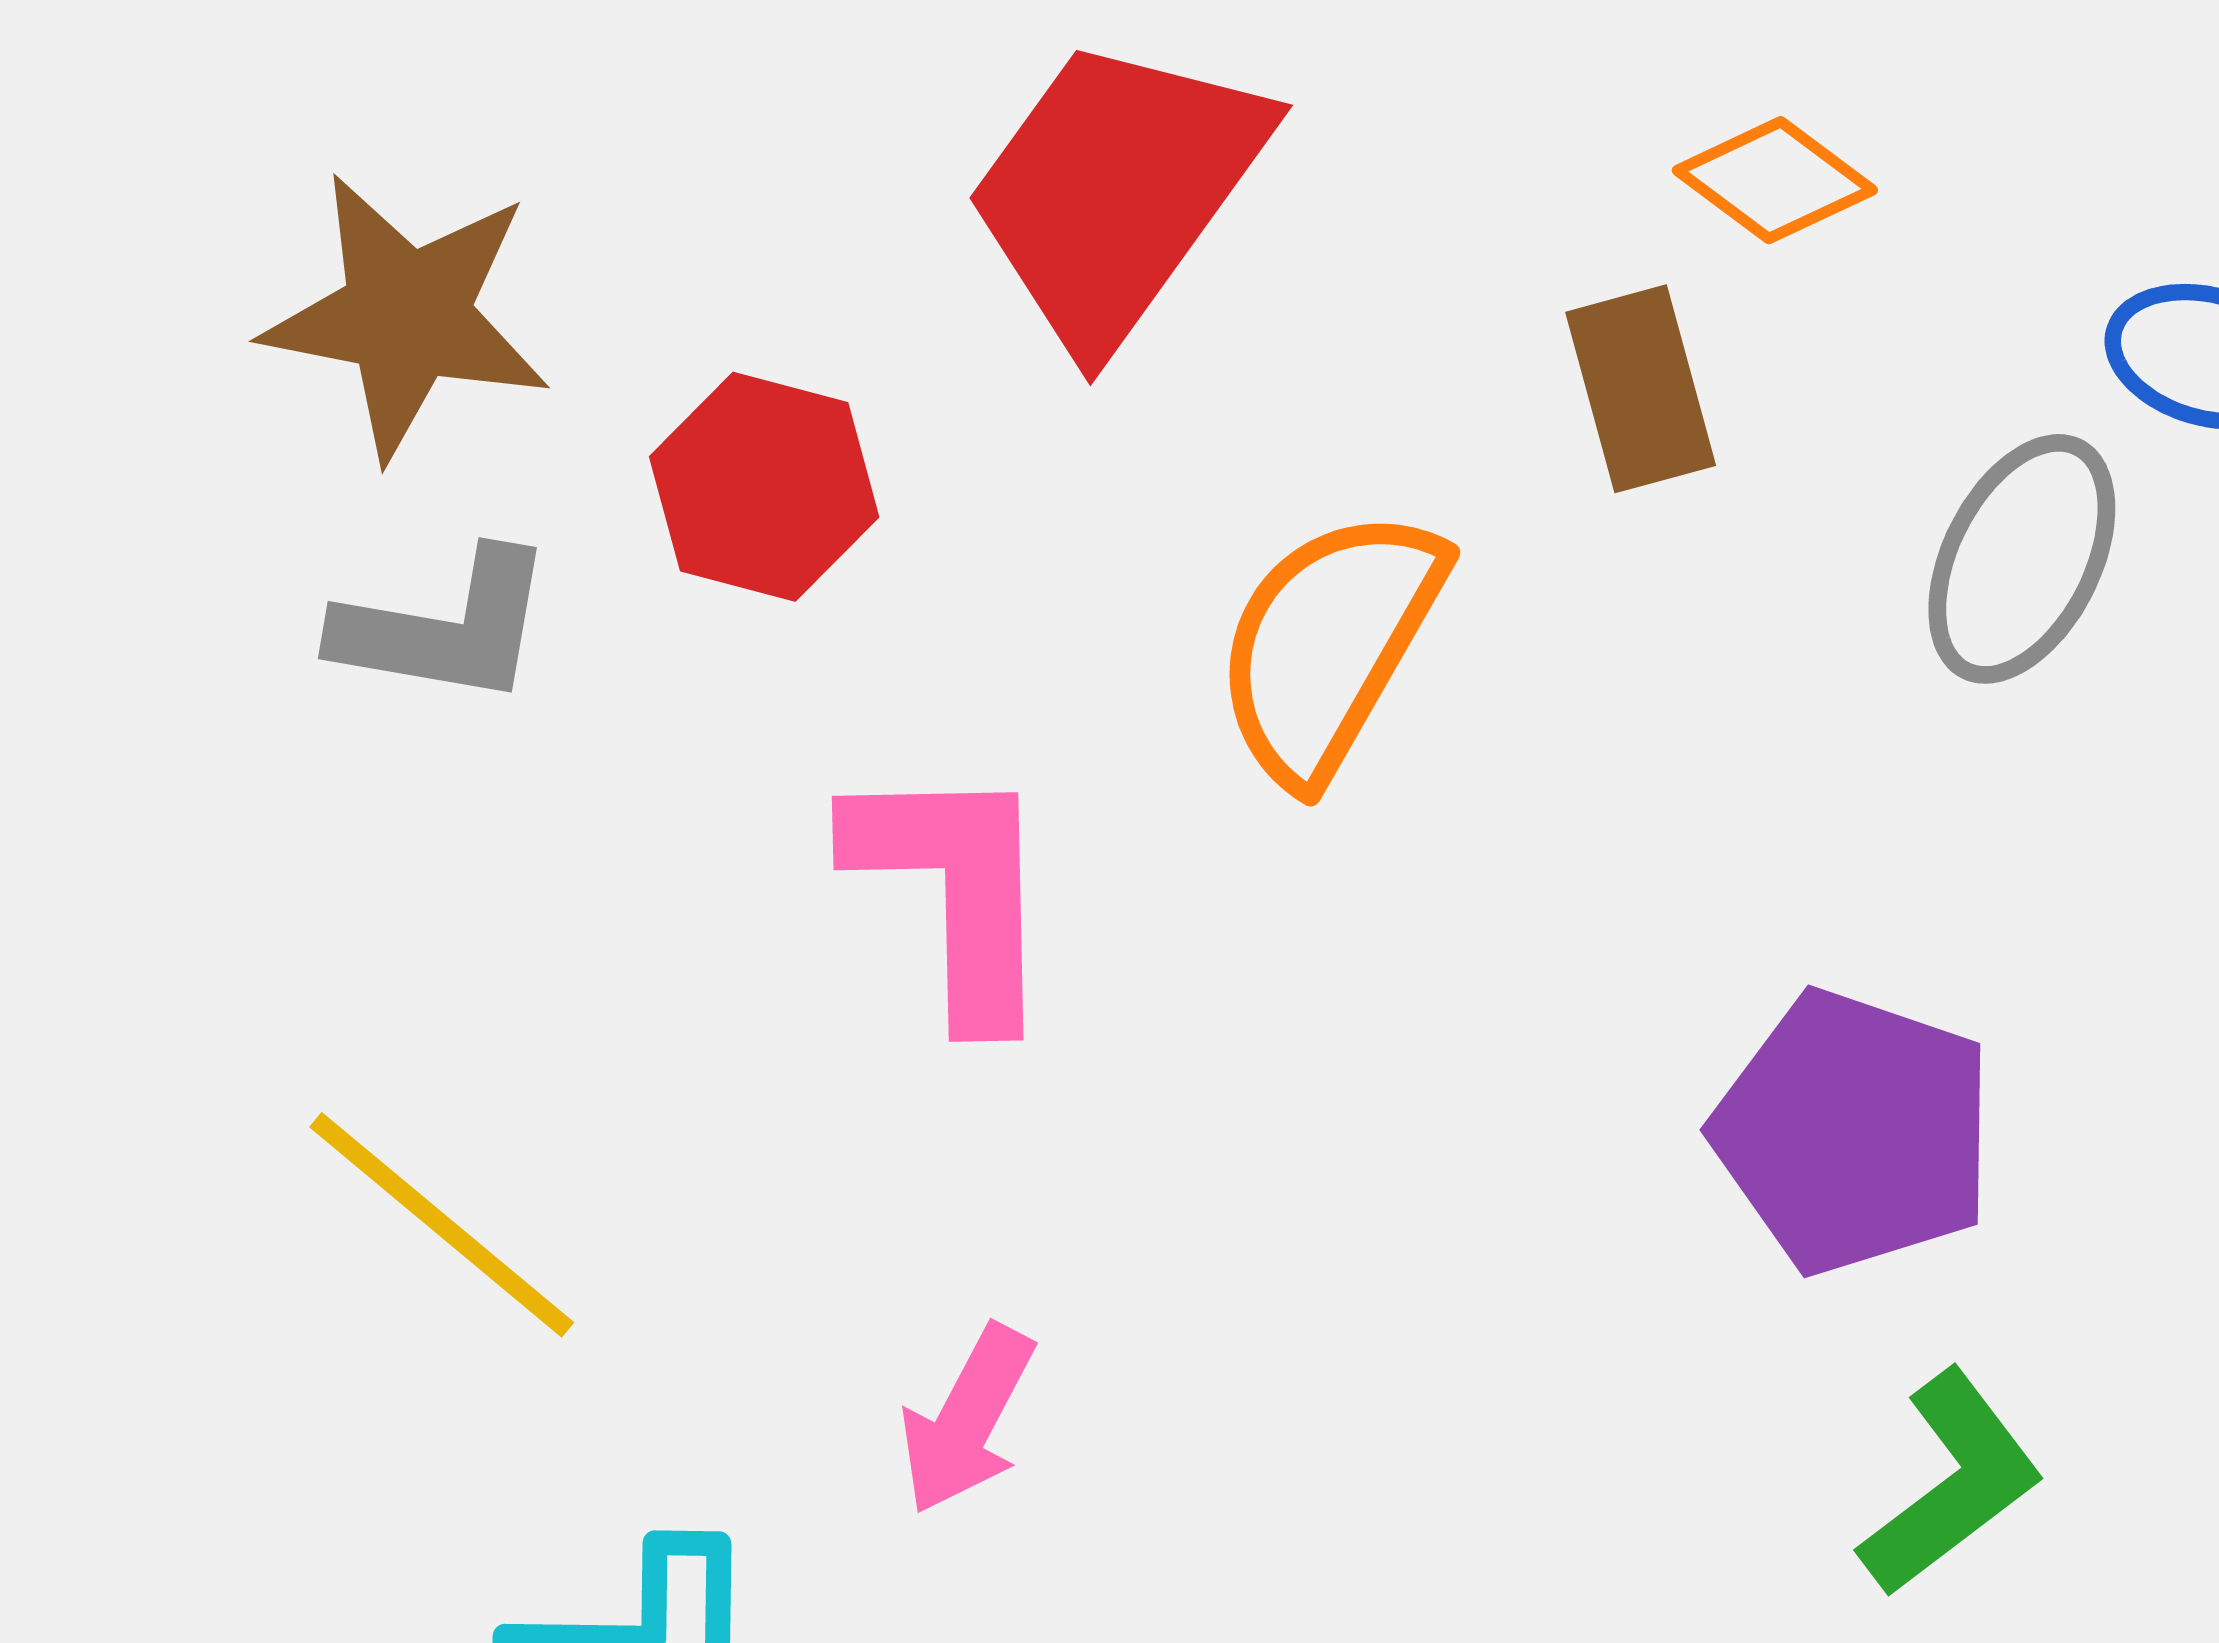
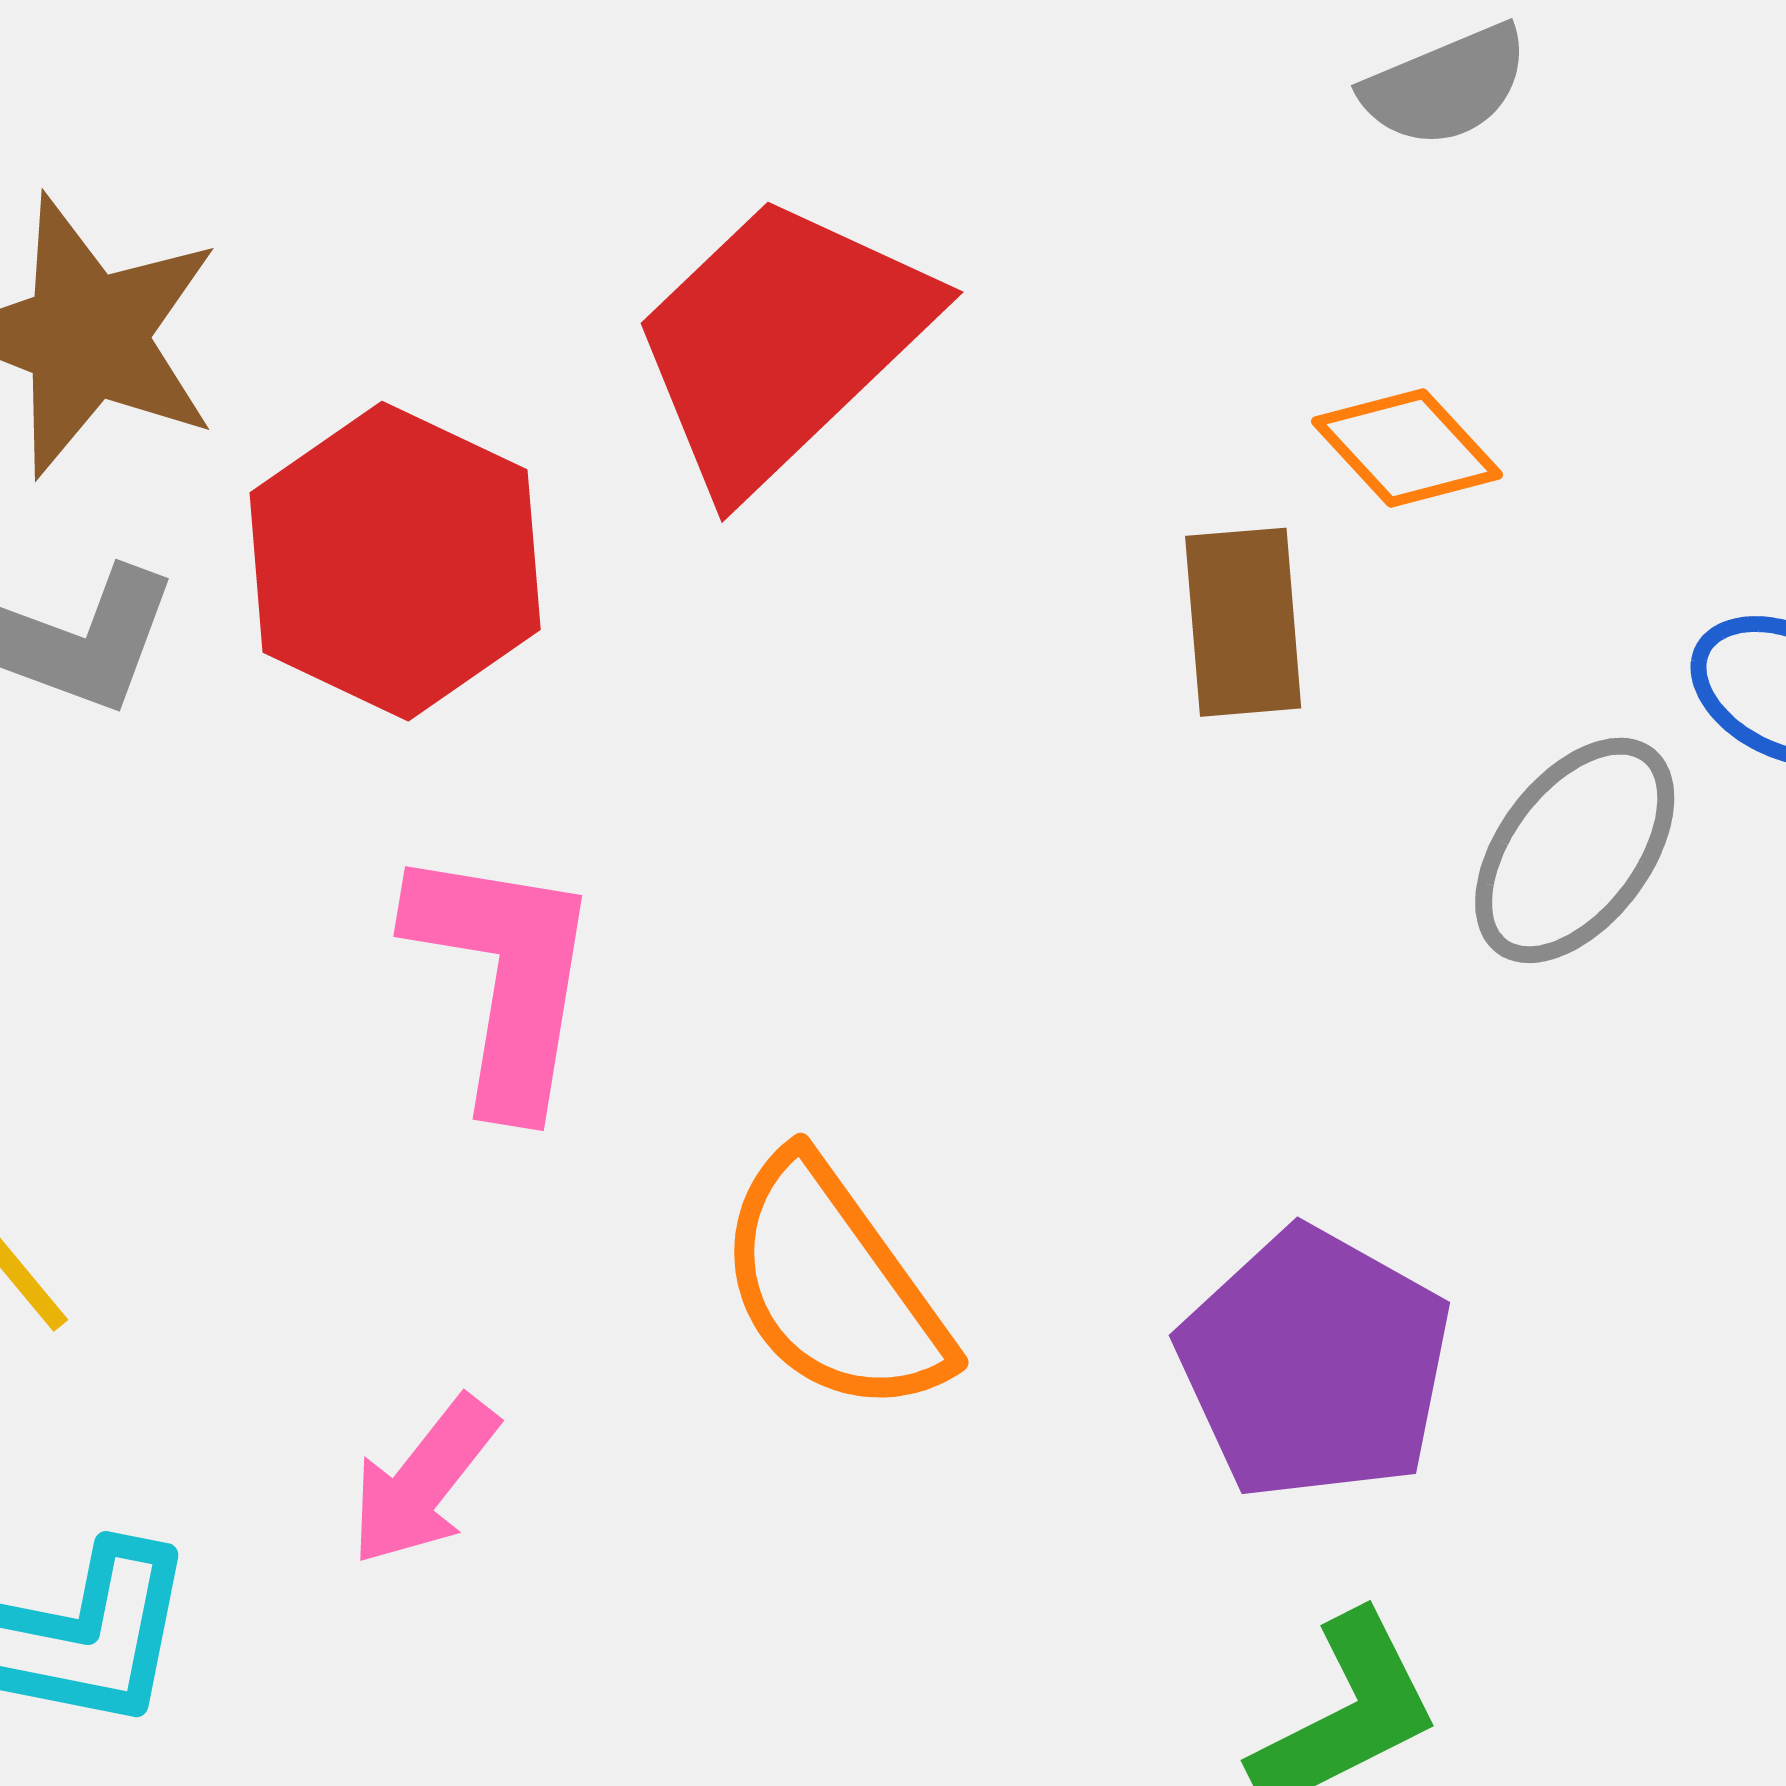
red hexagon: (764, 487) -> (395, 561), size x1.4
orange semicircle: (1329, 645) -> (833, 1286), moved, turned -76

